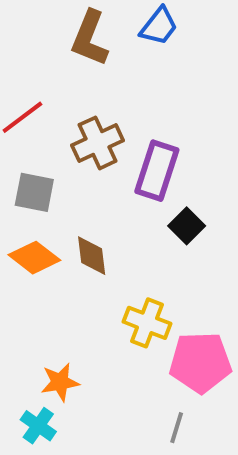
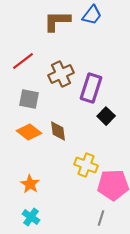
brown L-shape: (90, 38) -> (57, 21), turned 68
orange star: (60, 382) -> (30, 184), moved, turned -30

